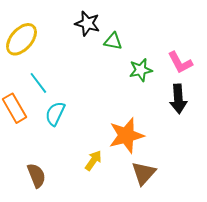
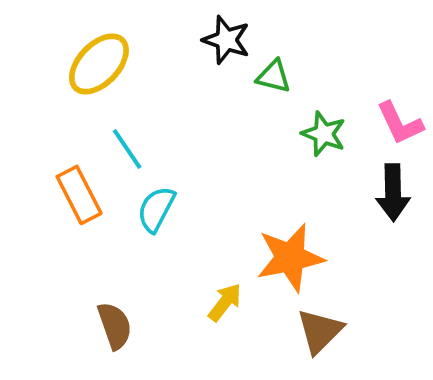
green star: (141, 70) -> (324, 134), turned 30

